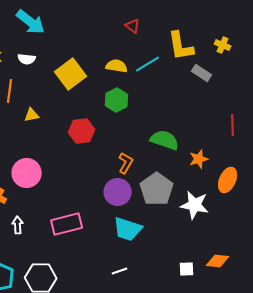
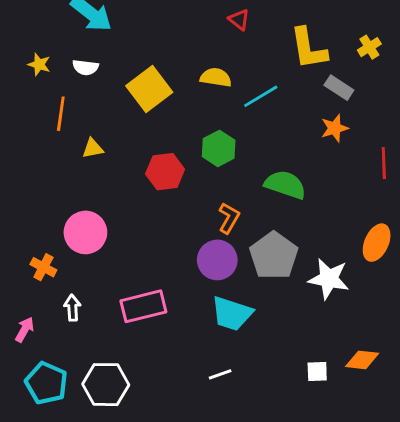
yellow cross: (223, 45) -> (369, 47), turned 35
cyan line: (148, 64) -> (261, 96), moved
green hexagon: (117, 100) -> (219, 148), moved
orange star: (199, 159) -> (335, 128), moved

